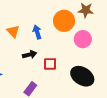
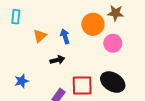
orange triangle: (13, 31) -> (40, 36), turned 32
red square: (50, 64) -> (82, 85), moved, size x1.5

